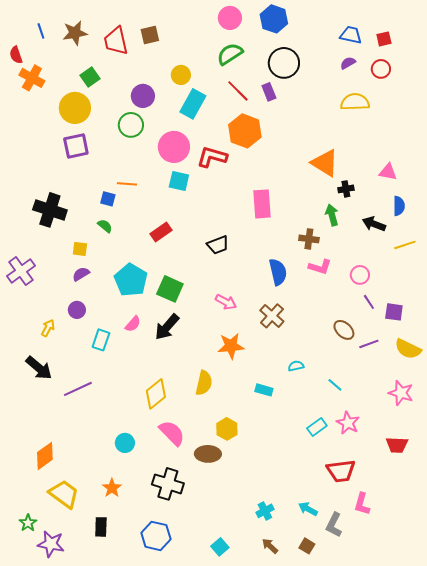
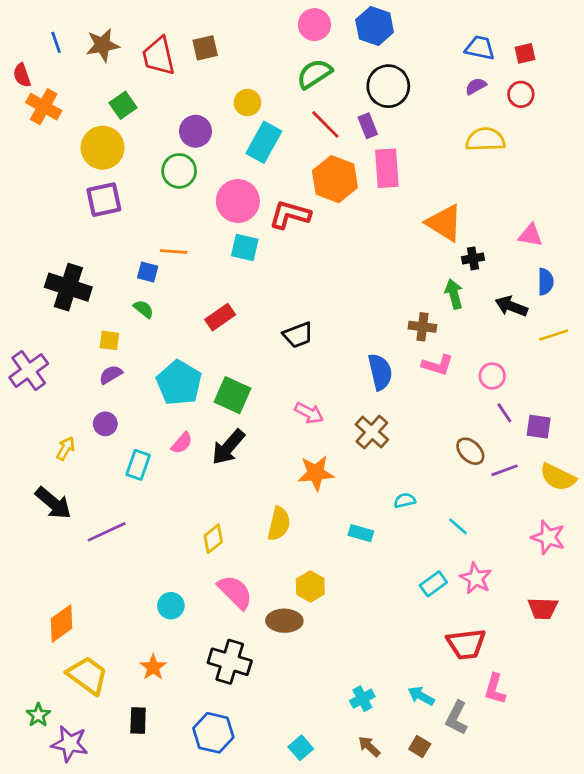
pink rectangle: (262, 204) -> (387, 168), moved
yellow diamond: (156, 394) -> (213, 539), size x0.7

